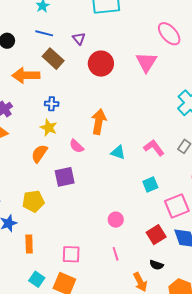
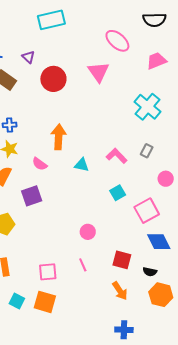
red square: (156, 235) -> (122, 260), moved, turned -36
pink line: (116, 254) -> (83, 265), moved
black semicircle: (156, 265) -> (150, 272), moved

